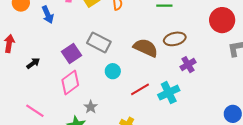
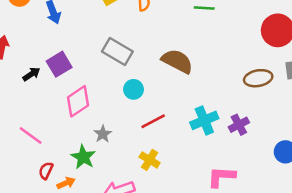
brown ellipse: (175, 39) -> (258, 78), moved
purple square: (71, 53) -> (59, 64), moved
purple cross: (188, 65) -> (239, 125), moved
red line: (140, 89) -> (153, 121), moved

